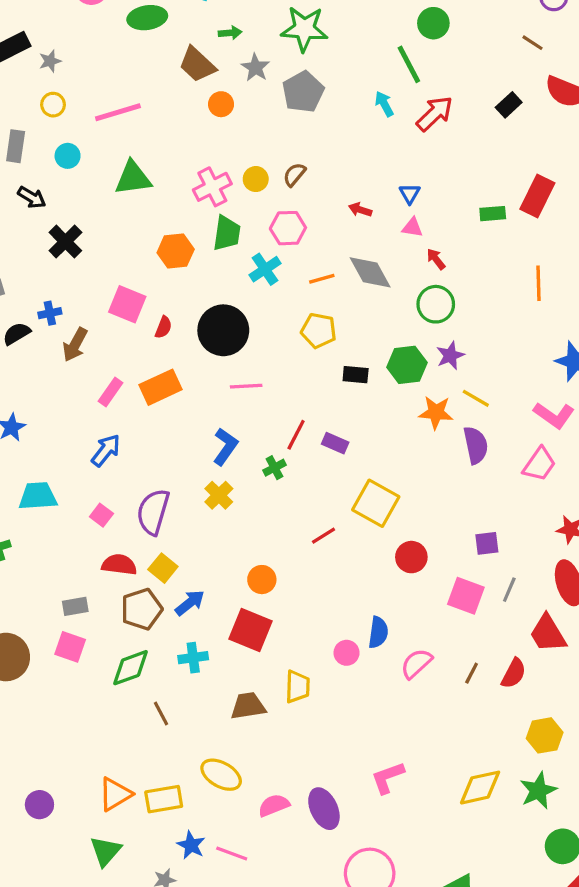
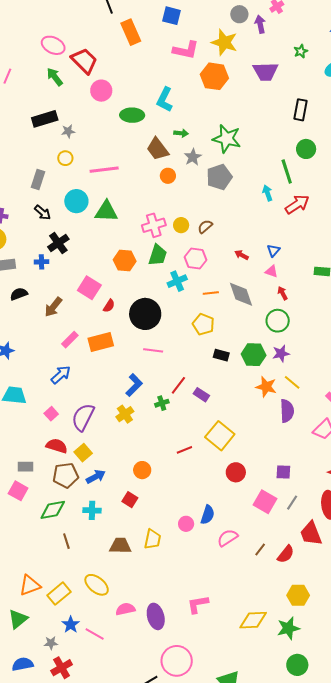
cyan circle: (68, 156) -> (76, 201), moved, size x1.5
blue cross: (50, 313) -> (42, 262), moved
red square: (250, 630) -> (130, 500), size x0.6
yellow rectangle: (164, 799) -> (59, 594), turned -40

